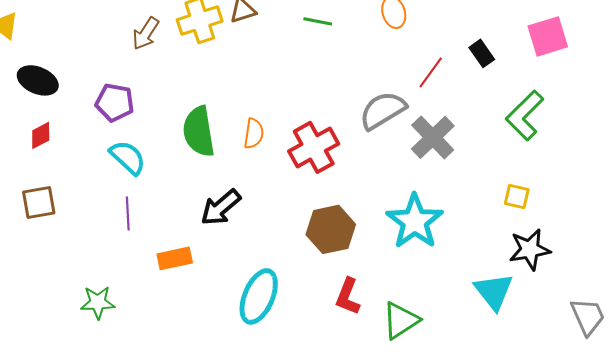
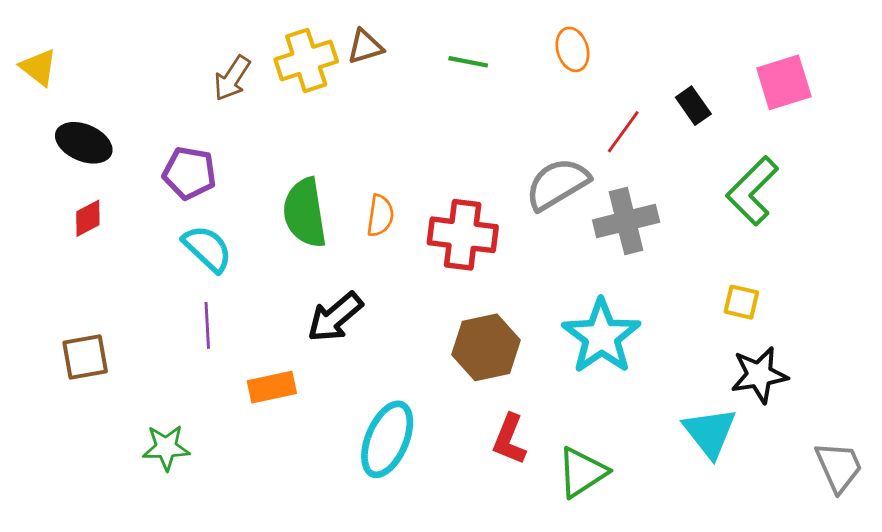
gray cross: (433, 137) -> (626, 221), turned 30
red cross: (314, 147) -> (463, 235), turned 36
brown square: (39, 202) -> (85, 357), moved

